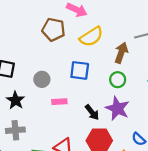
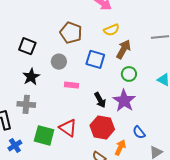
brown pentagon: (54, 30) -> (71, 33), moved
yellow semicircle: (91, 37) -> (111, 30), size x0.7
brown arrow: (121, 53) -> (124, 49), moved

